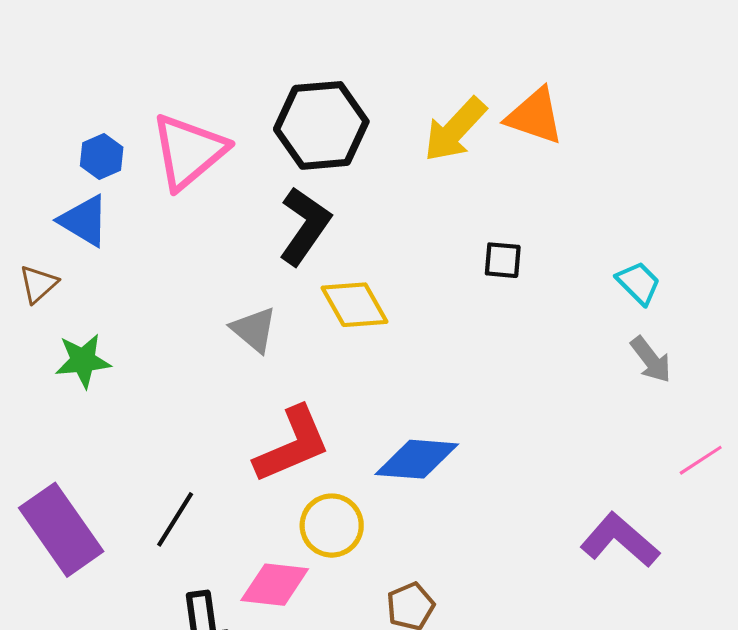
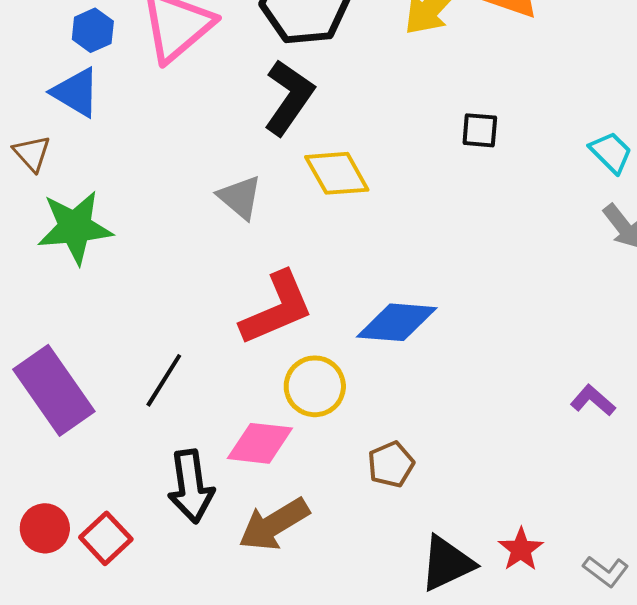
brown triangle: (38, 284) -> (32, 153), turned -30
green star: (83, 361) -> (75, 227), size x1.4
purple L-shape: (620, 540) -> (593, 400), size x0.6

